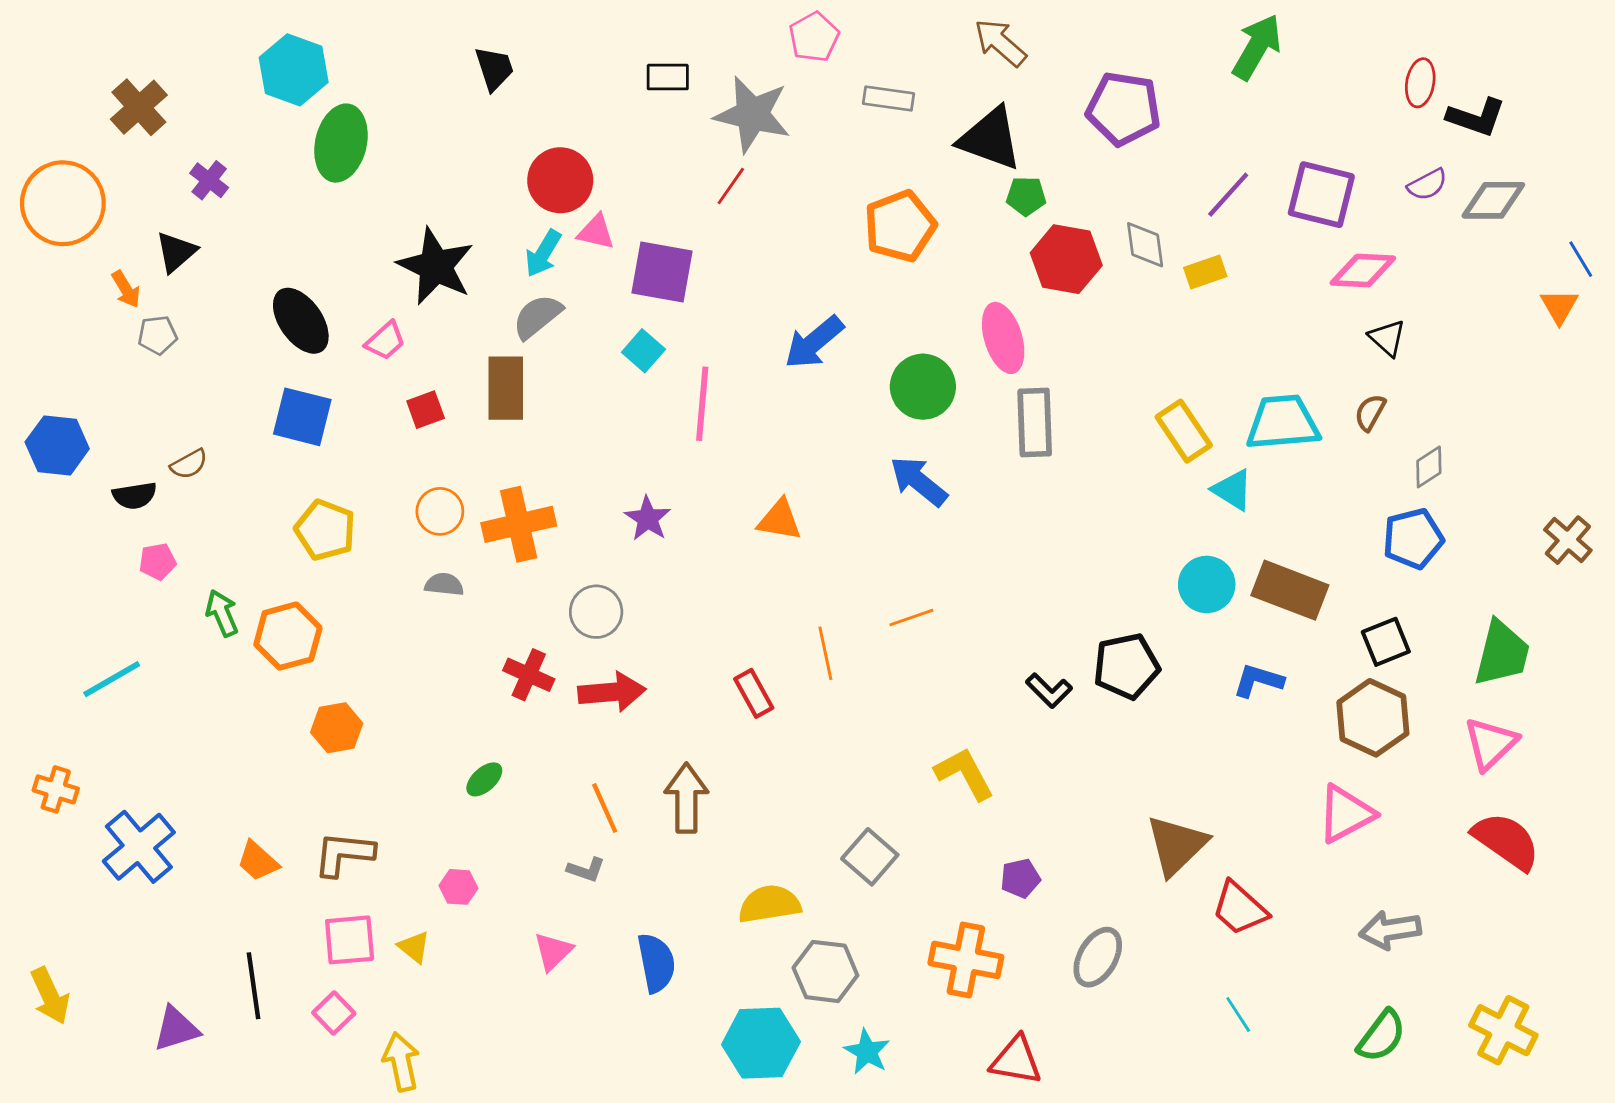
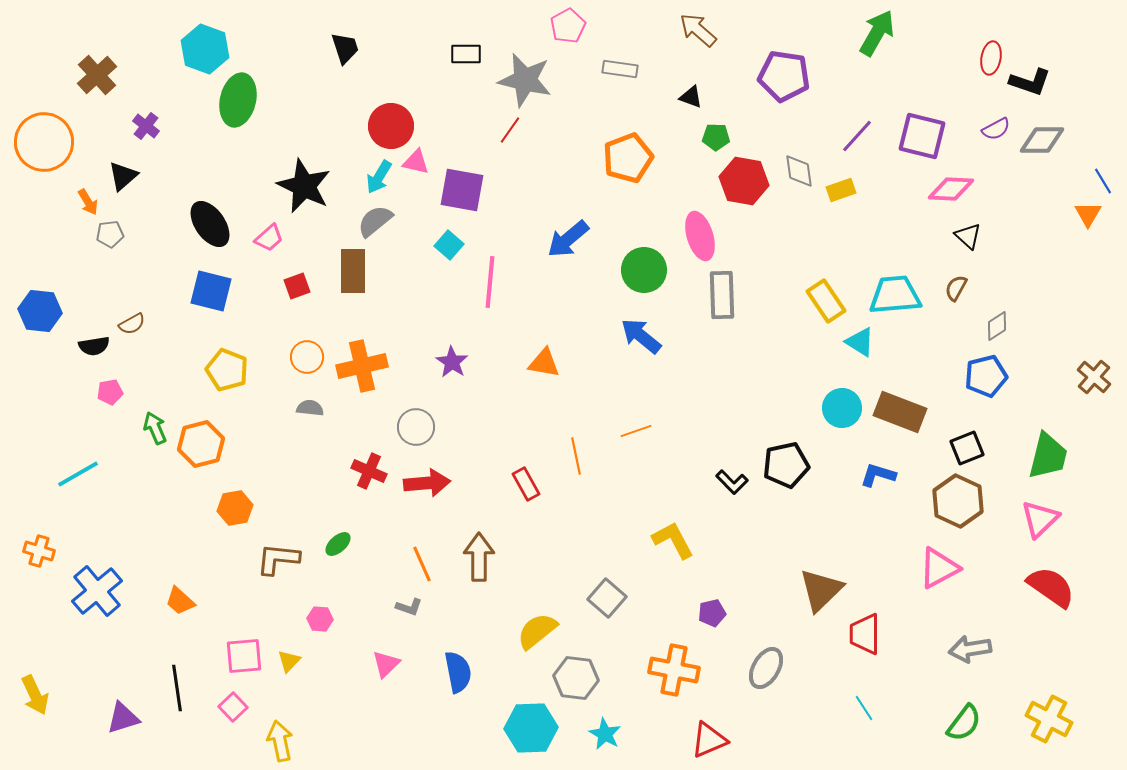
black triangle: (990, 139) -> (691, 97), size x0.5
brown L-shape: (344, 854) -> (278, 559), moved
yellow semicircle: (770, 904) -> (537, 631), turned -30
red trapezoid: (1240, 908) -> (865, 634), turned 48
yellow triangle: (414, 947) -> (289, 661), turned 35
red triangle: (1016, 1060) -> (709, 740), turned -33

